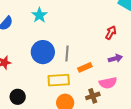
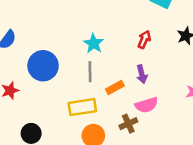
cyan star: (39, 15) -> (94, 43), moved
blue circle: (43, 52) -> (43, 66), moved
purple arrow: (115, 58) -> (142, 74), moved, turned 96

